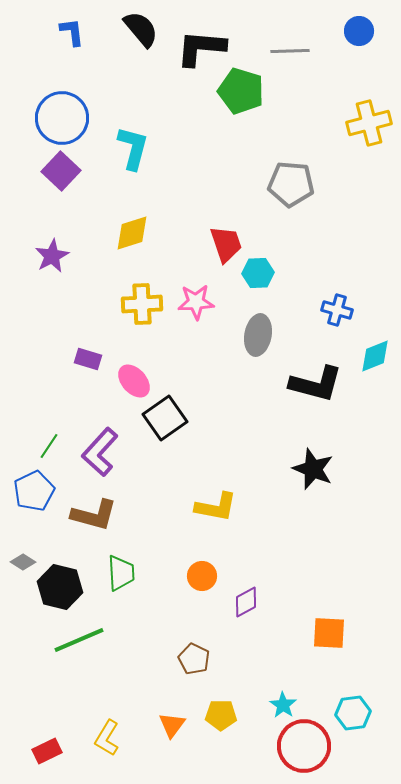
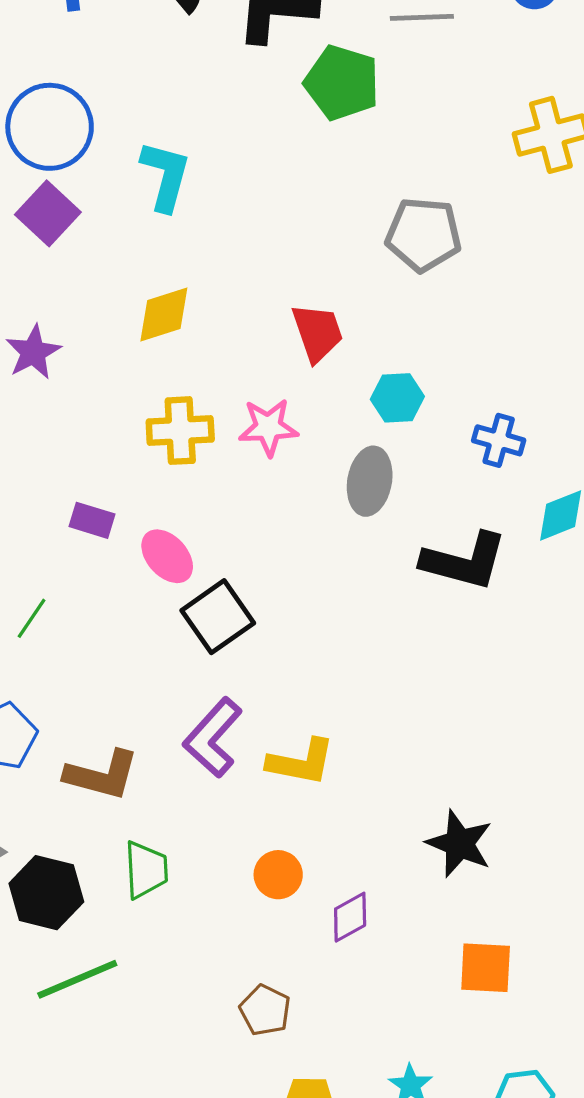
cyan hexagon: (258, 273) -> (397, 398), moved
green line: (49, 446) -> (32, 618), moved
purple L-shape: (100, 452) -> (213, 738), moved
black star: (313, 469) -> (459, 844), moved

